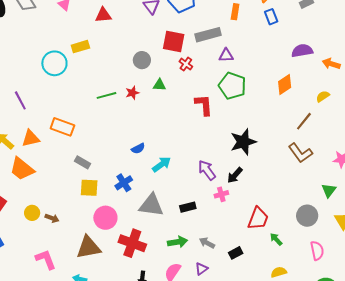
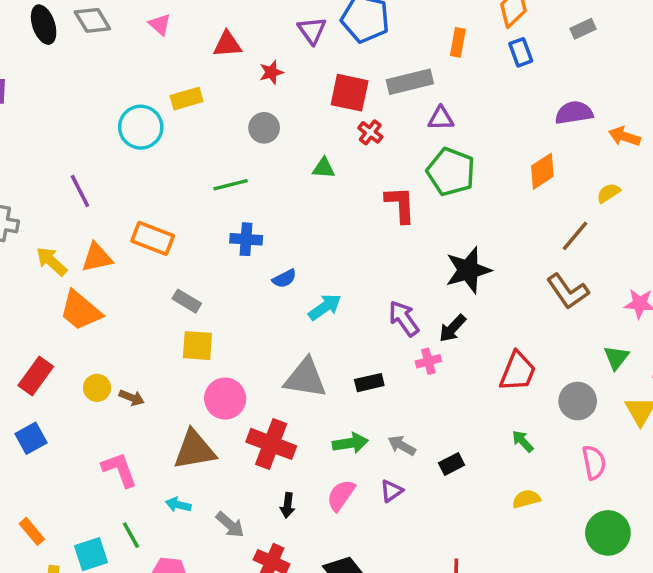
gray circle: (142, 60) -> (264, 128), moved
red star: (132, 93) -> (271, 72), moved
blue cross: (124, 183) -> (246, 239), moved, turned 36
red trapezoid: (258, 218) -> (518, 371), moved

